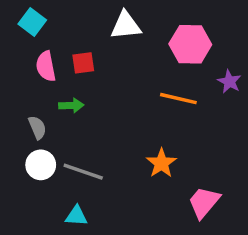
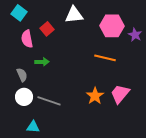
red square: (83, 63) -> (47, 29), moved, turned -32
purple star: (229, 82) -> (135, 35), moved
pink trapezoid: (204, 202) -> (120, 94), moved
cyan triangle: (76, 216) -> (33, 127), moved

